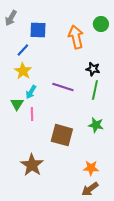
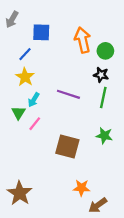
green circle: (101, 24) -> (105, 51), moved
pink line: (32, 114) -> (35, 124), turned 40
brown star: (32, 165) -> (20, 193), moved
orange star: (91, 168) -> (81, 188), moved

